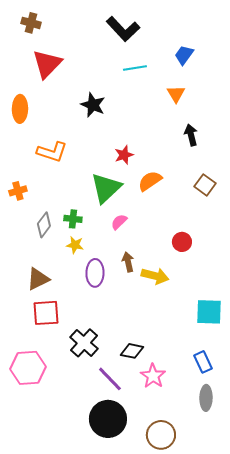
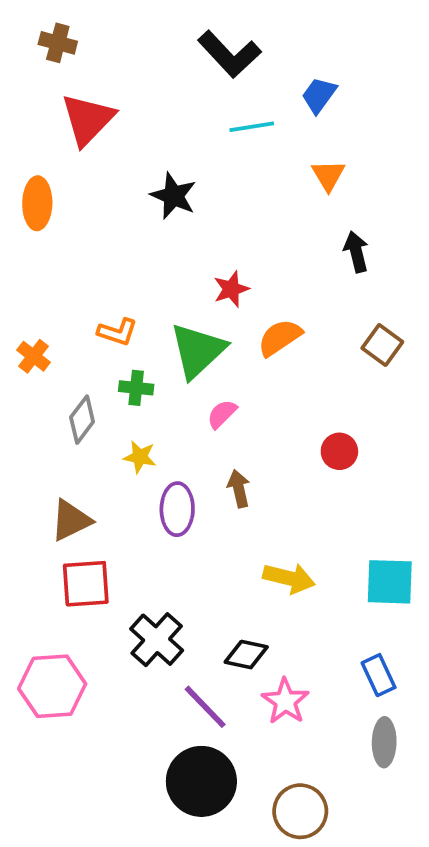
blue trapezoid: (184, 55) -> (319, 95), moved
orange L-shape: (52, 152) -> (117, 332), moved, size x0.7
orange cross: (18, 191) -> (34, 356), turned -36
green cross: (73, 219) -> (136, 388), moved
yellow arrow: (155, 276) -> (289, 578), moved

